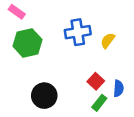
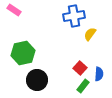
blue cross: (78, 32) -> (74, 16), moved
green hexagon: (27, 43) -> (23, 53), moved

